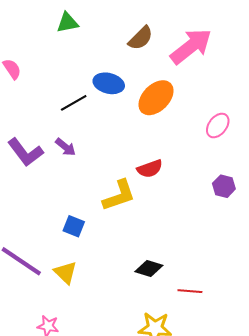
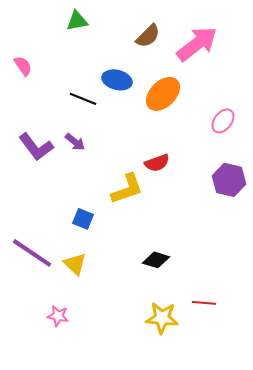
black line: (74, 103) -> (83, 99), turned 52
purple hexagon: (224, 186) -> (229, 180), size x1.5
red line: (190, 291) -> (204, 303), moved

